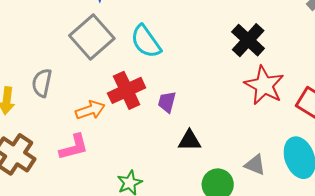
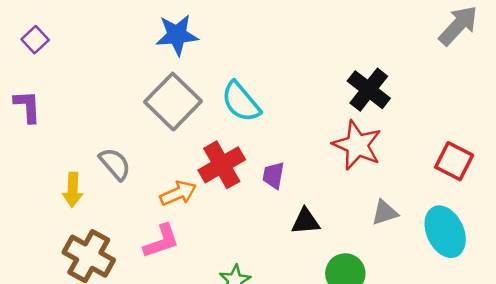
gray semicircle: (42, 83) -> (115, 164), turned 132
red star: (264, 85) -> (357, 145), moved
gray triangle: (255, 165) -> (385, 213), moved, turned -35

